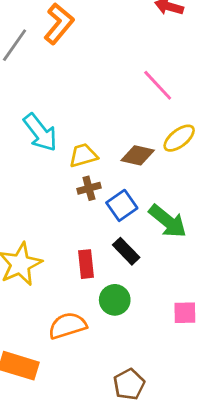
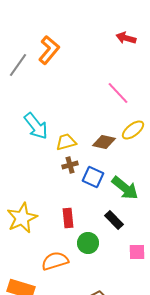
blue square: (122, 205) -> (93, 177), turned -30
black rectangle: (126, 251) -> (114, 220), moved

